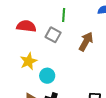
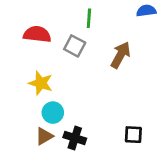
yellow star: (29, 61) -> (41, 83), turned -30
cyan circle: (47, 76) -> (53, 113), moved

